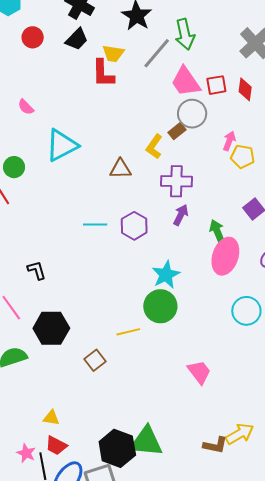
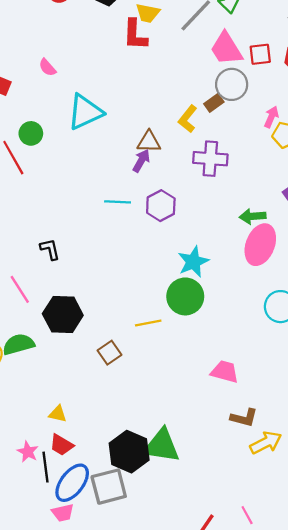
purple arrow: (181, 215) -> (141, 161), moved
green arrow: (217, 231) -> (253, 216), turned -75
pink trapezoid: (199, 372) -> (225, 372), turned -40
brown L-shape: (215, 445) -> (244, 418), moved

